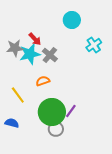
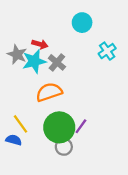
red arrow: (35, 39) -> (40, 44), turned -32
gray star: (15, 48) -> (17, 54), turned 30
orange semicircle: (43, 81) -> (49, 92), size x1.6
yellow line: (18, 95) -> (21, 124), moved

